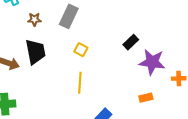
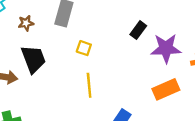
orange rectangle: (146, 98) -> (166, 89), size x1.6

